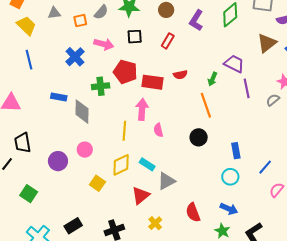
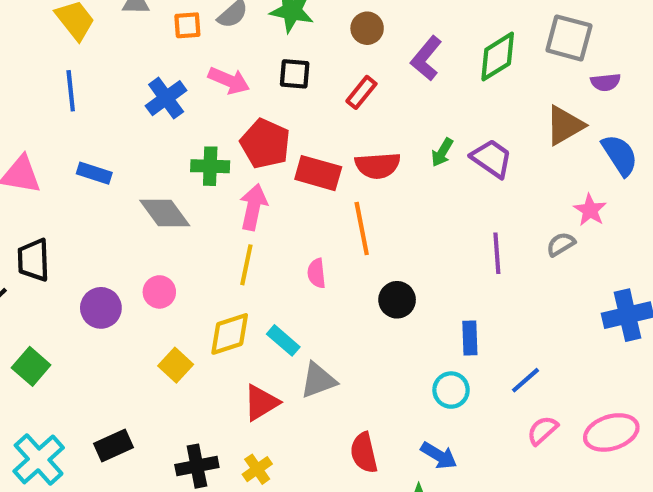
red semicircle: (180, 75) -> (378, 166), size x1.5
green arrow: (212, 79) -> (442, 152), moved
purple line: (247, 88) -> (497, 253), moved
blue rectangle: (59, 97) -> (94, 173), moved
orange line: (206, 105) -> (362, 229), moved
pink arrow: (142, 109) -> (253, 207), moved
gray diamond: (82, 112) -> (165, 213), turned -45
yellow cross: (155, 223) -> (257, 469), moved

